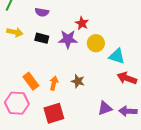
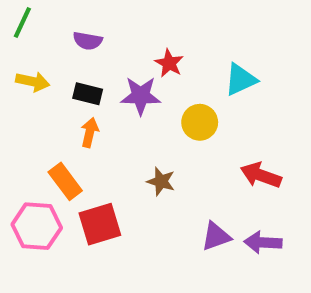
yellow circle: (96, 43) -> (200, 122), moved
cyan triangle: (117, 56) -> (240, 79), moved, turned -42
orange arrow: (54, 83) -> (90, 132), moved
red square: (54, 113) -> (100, 224), moved

